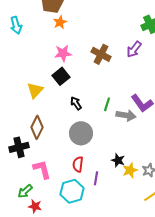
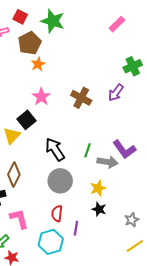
pink star: (63, 53) -> (41, 97), turned -30
black square: (61, 76) -> (27, 120), moved
black arrow: (76, 103) -> (55, 149), size x1.6
yellow star: (130, 170) -> (98, 188), moved

